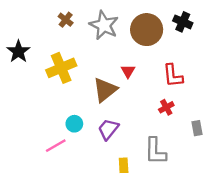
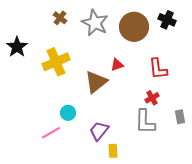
red triangle: (128, 71) -> (117, 65), turned 40
purple trapezoid: (108, 129) -> (99, 131), moved
gray L-shape: (155, 151) -> (145, 122), moved

